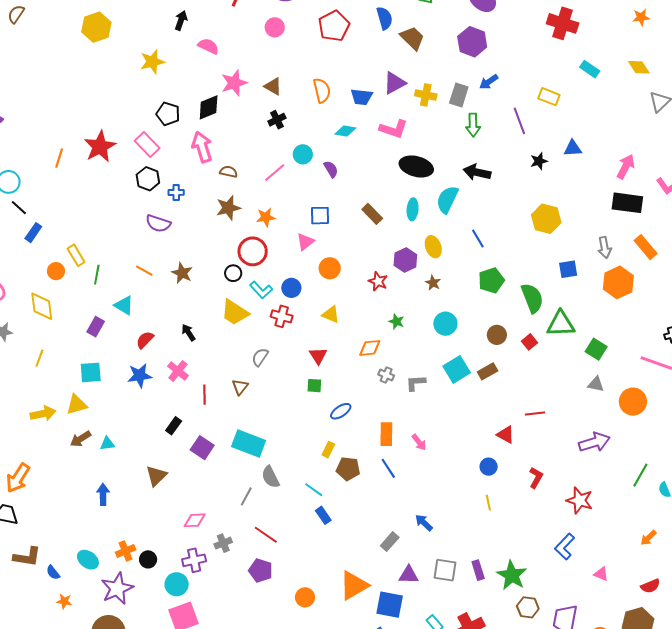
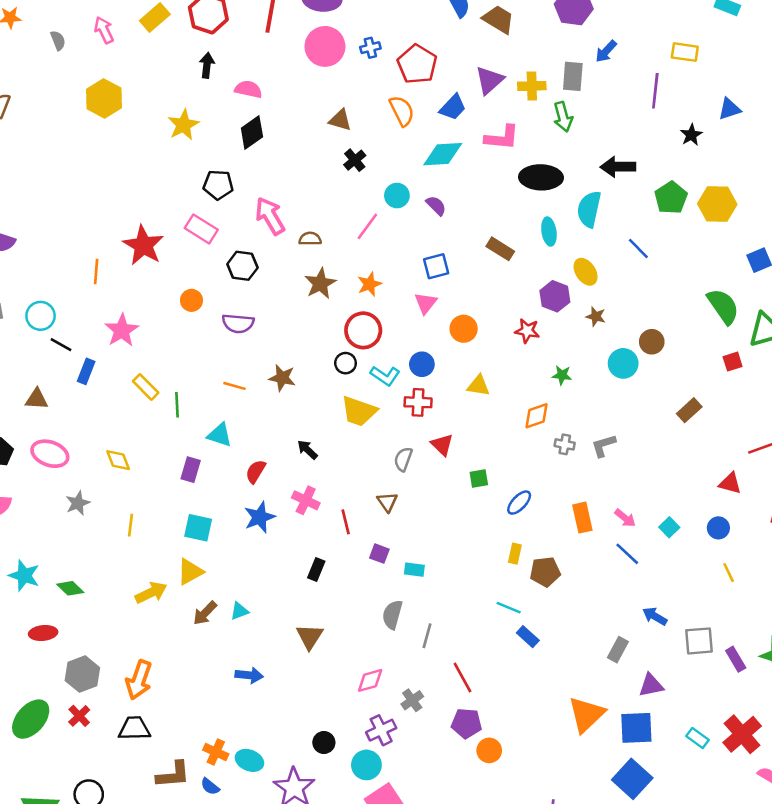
red pentagon: (334, 26) -> (417, 64), moved
pink circle: (275, 27) -> (325, 46), size x1.6
pink star: (234, 83) -> (122, 330), moved
blue trapezoid: (362, 97) -> (453, 107), turned -40
black diamond: (209, 107) -> (252, 133), moved
purple line: (519, 121) -> (655, 91), turned 40
green arrow: (473, 125) -> (563, 117), moved
cyan diamond: (345, 131) -> (443, 154), size x1.5
black hexagon: (148, 179) -> (242, 266), moved
blue cross: (176, 192) -> (370, 48), moved
orange circle: (56, 271) -> (191, 300), moved
green pentagon: (491, 280) -> (671, 198), moved
yellow diamond: (42, 306) -> (118, 460), size x0.7
brown circle: (497, 335) -> (652, 342), moved
red square: (529, 342) -> (733, 362), turned 35
red triangle: (318, 356) -> (442, 445), moved
cyan square: (457, 369) -> (669, 527), moved, size x0.6
cyan square: (91, 372) -> (198, 528), turned 30
cyan rectangle: (249, 444) -> (414, 570), size x0.5
purple square: (202, 448) -> (379, 554), moved, size x0.7
blue line: (388, 468) -> (627, 554), moved
gray semicircle: (270, 477) -> (392, 615), moved, turned 55
blue arrow: (103, 494) -> (249, 675), turned 110
red line: (266, 535) -> (463, 677), turned 40
orange cross: (126, 551) -> (216, 752), moved, turned -30
gray square: (445, 570) -> (699, 641), moved
orange circle: (305, 597) -> (489, 750), moved

